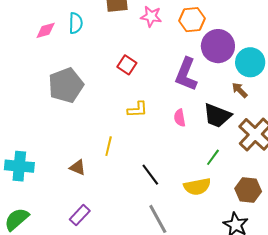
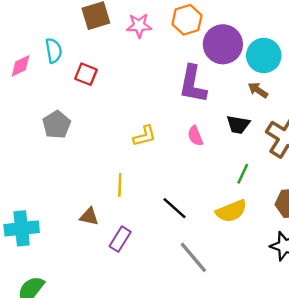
red square: (127, 65) -> (86, 74), moved
gray pentagon: (66, 85) -> (57, 125), size x0.7
black trapezoid: (217, 116) -> (238, 125), size x0.7
purple rectangle: (80, 215) -> (120, 239), moved

